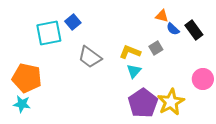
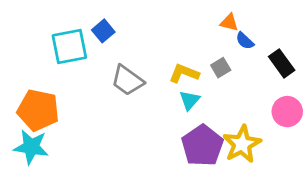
black rectangle: (194, 30) -> (282, 63), moved
cyan star: (22, 104) -> (31, 147), size x1.4

